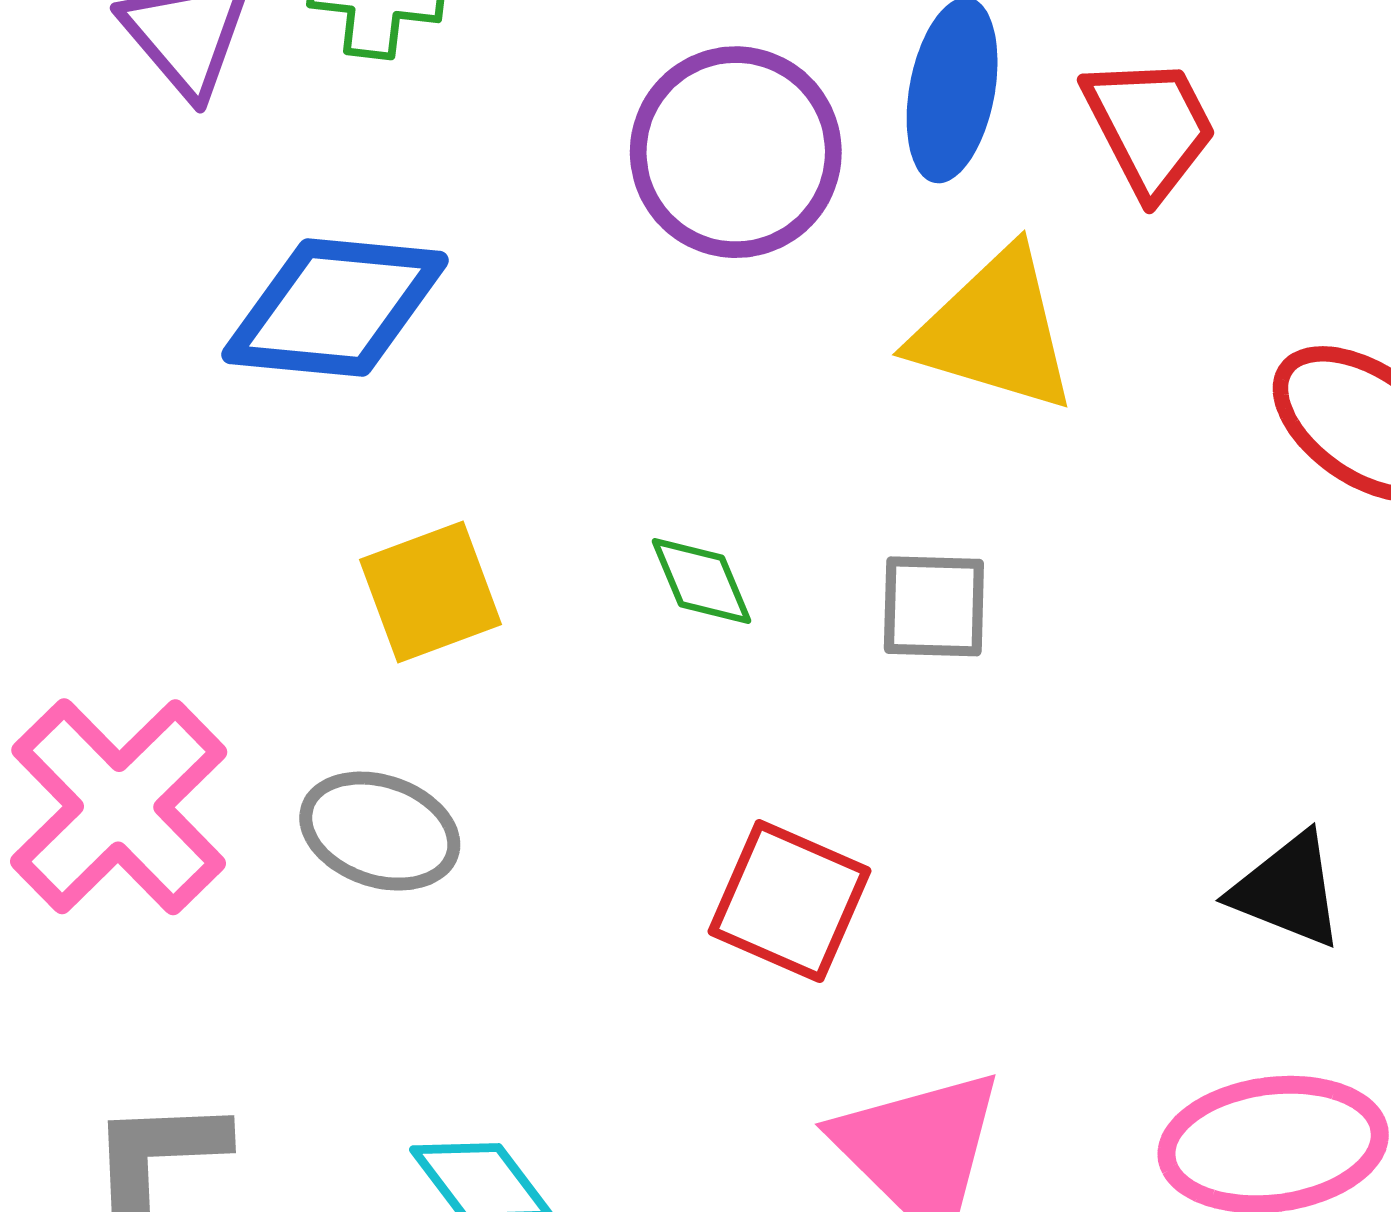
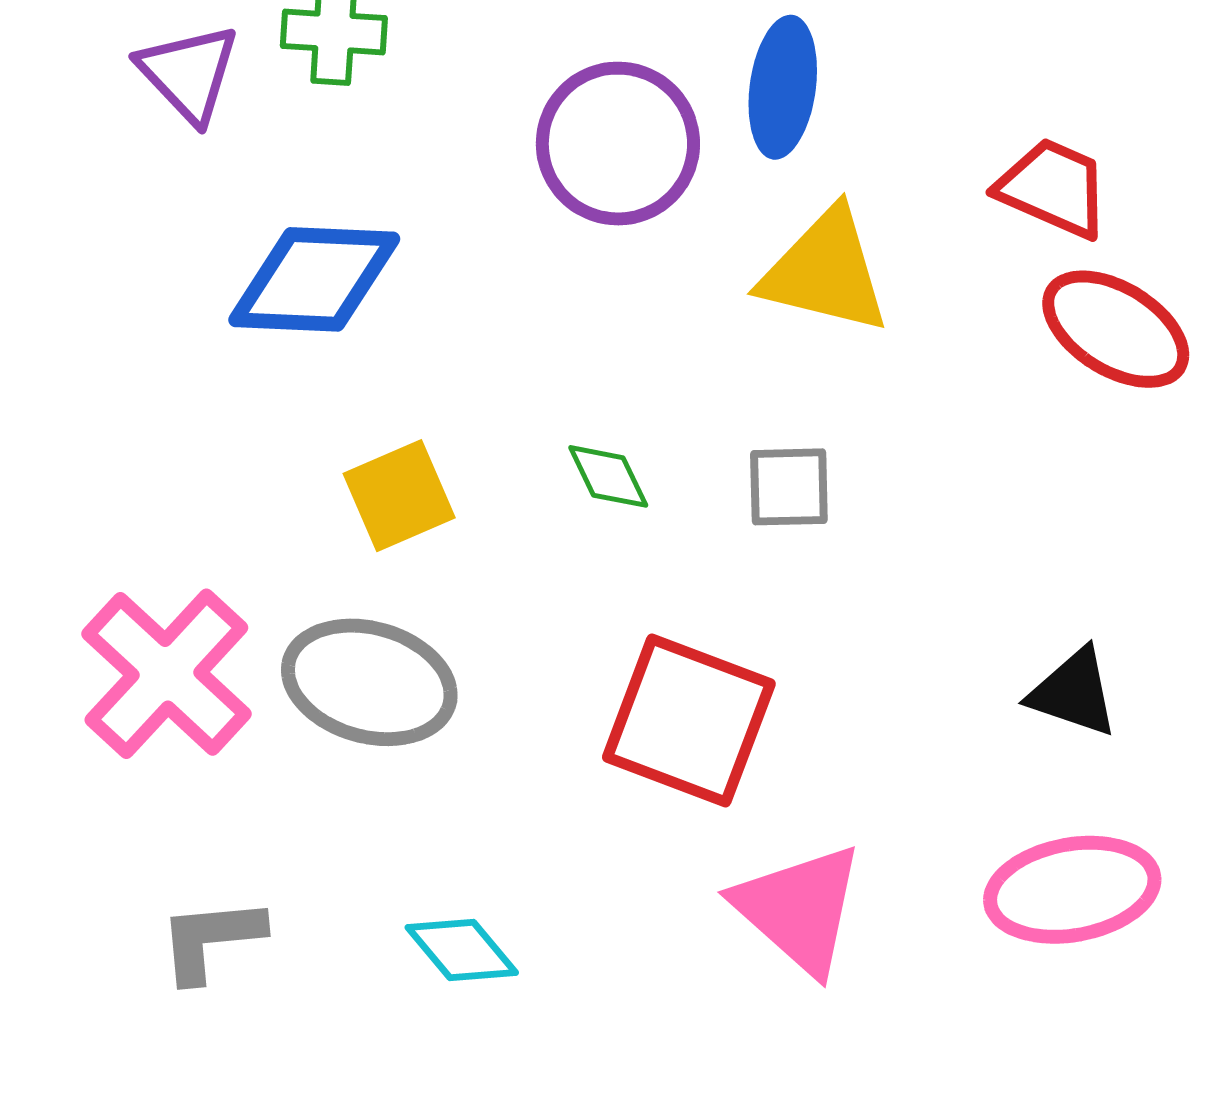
red trapezoid: (1150, 127) -> (1053, 188), moved, turned -36
gray ellipse: (380, 831) -> (369, 682), size x1.4
red square: (790, 901) -> (689, 720), size x1.4

